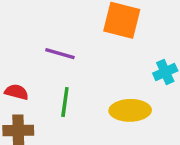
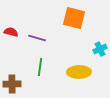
red semicircle: (17, 92) -> (11, 32), moved

